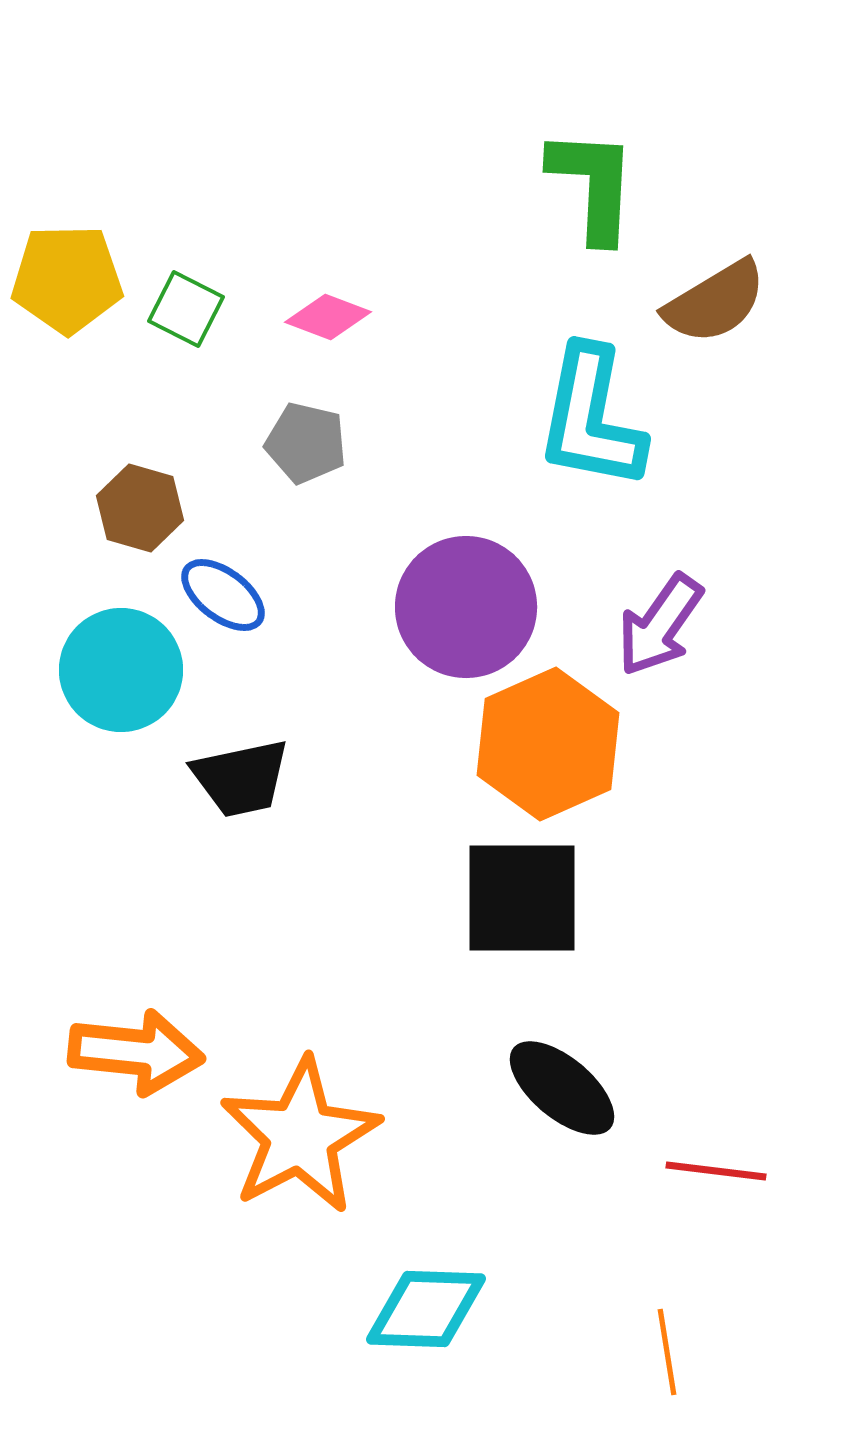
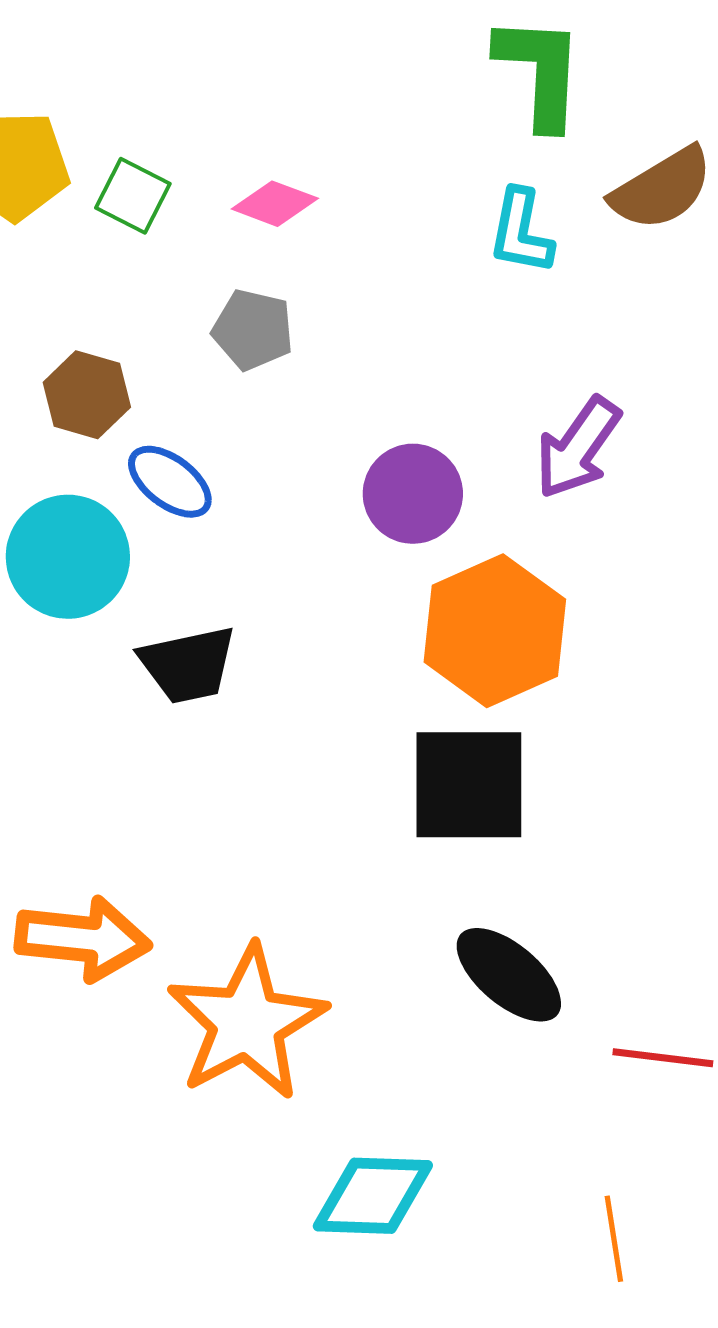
cyan L-shape: (591, 418) -> (521, 232), moved, size x0.6
purple circle: (466, 607) -> (413, 494), size x0.7
purple arrow: (660, 625) -> (578, 448), moved

